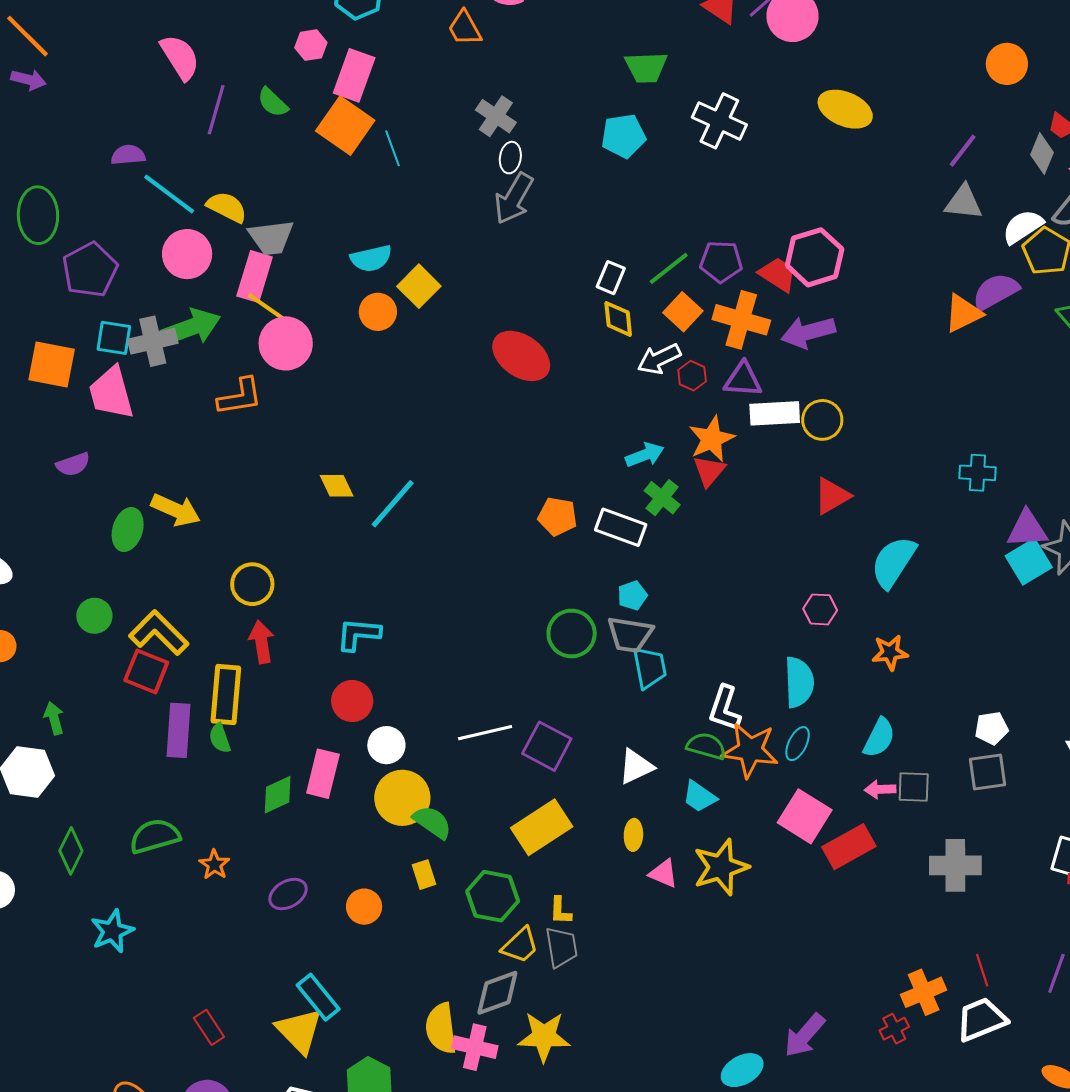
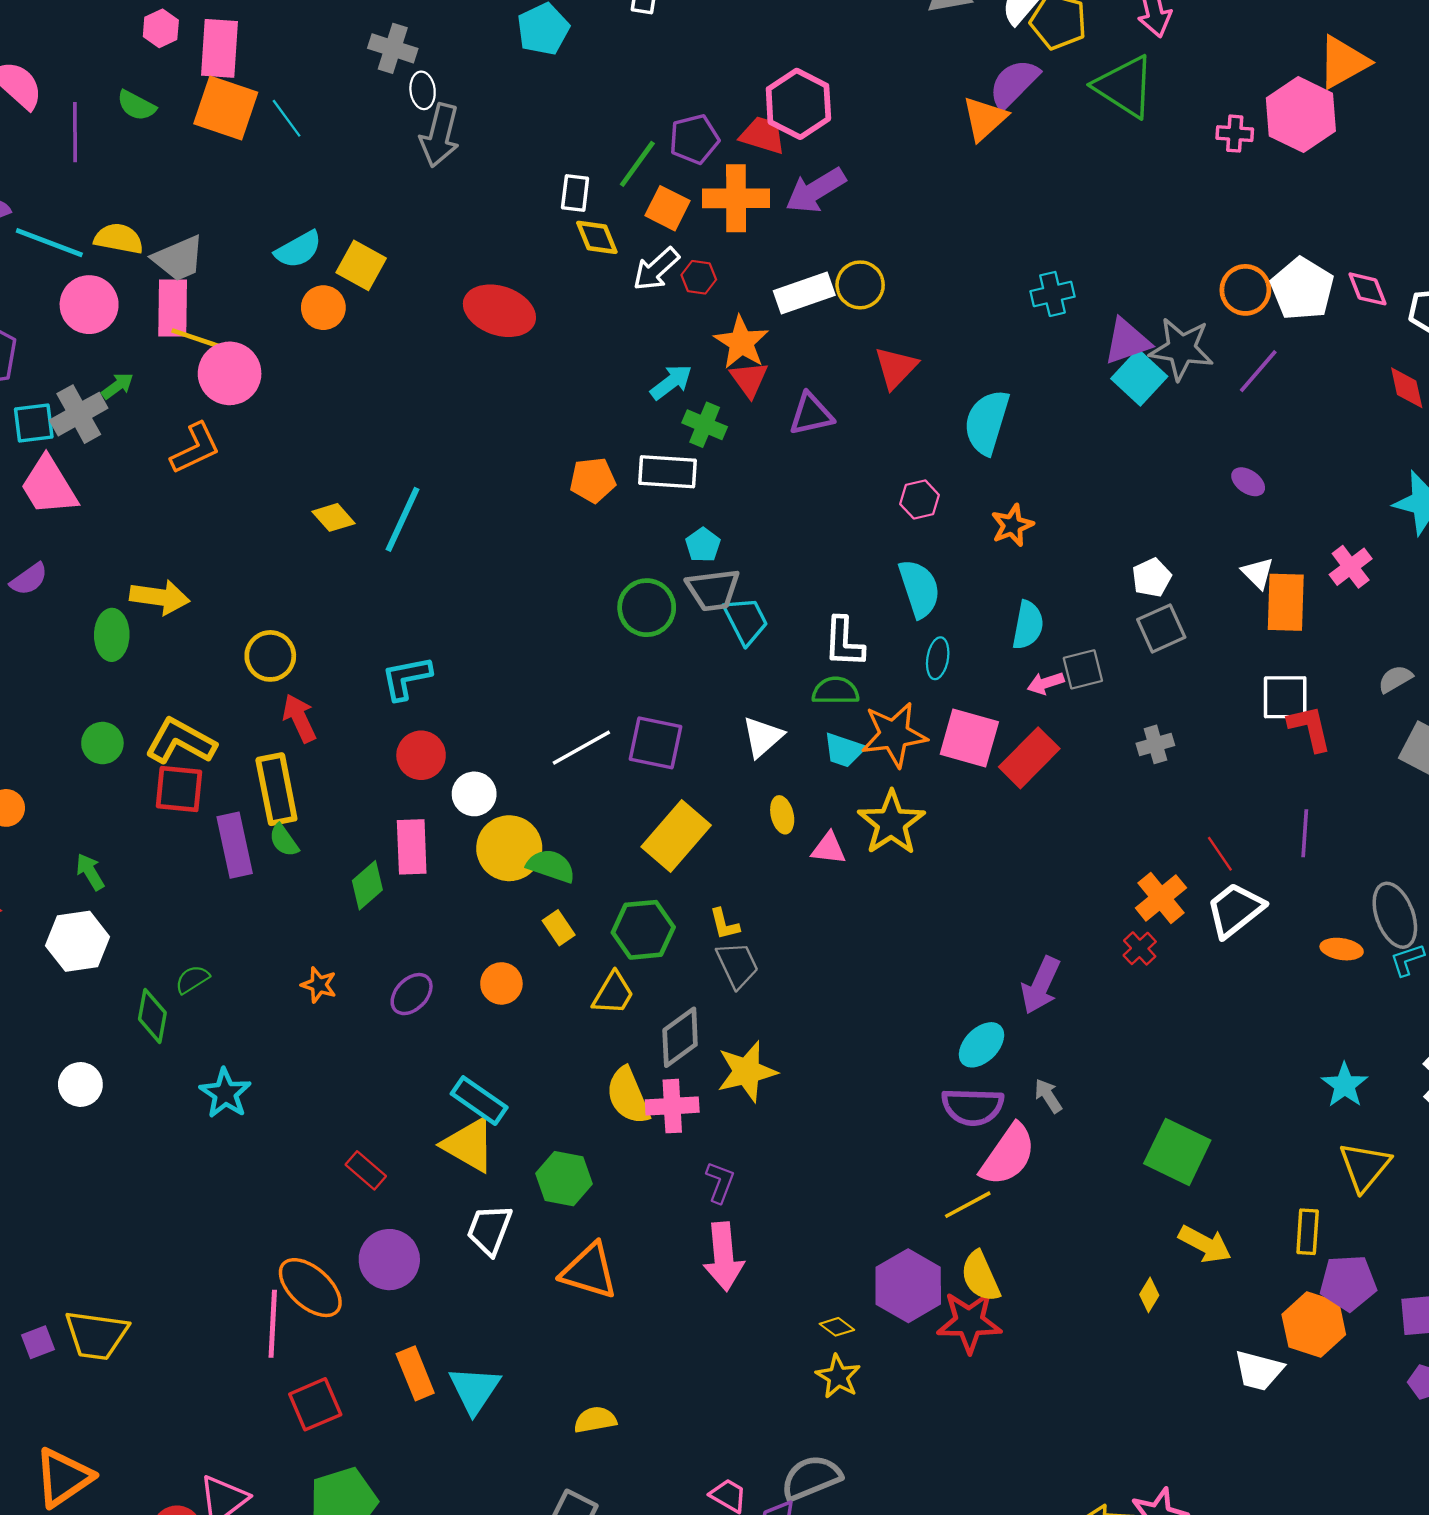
green arrow: (191, 327) -> (117, 386), size x0.5
purple triangle: (743, 380) -> (811, 414), moved
orange star: (750, 750) -> (894, 735), moved
green semicircle: (155, 836) -> (192, 979), moved, size x0.6
gray cross: (955, 865) -> (1155, 744), size x0.6
yellow trapezoid: (520, 945) -> (613, 993), moved

